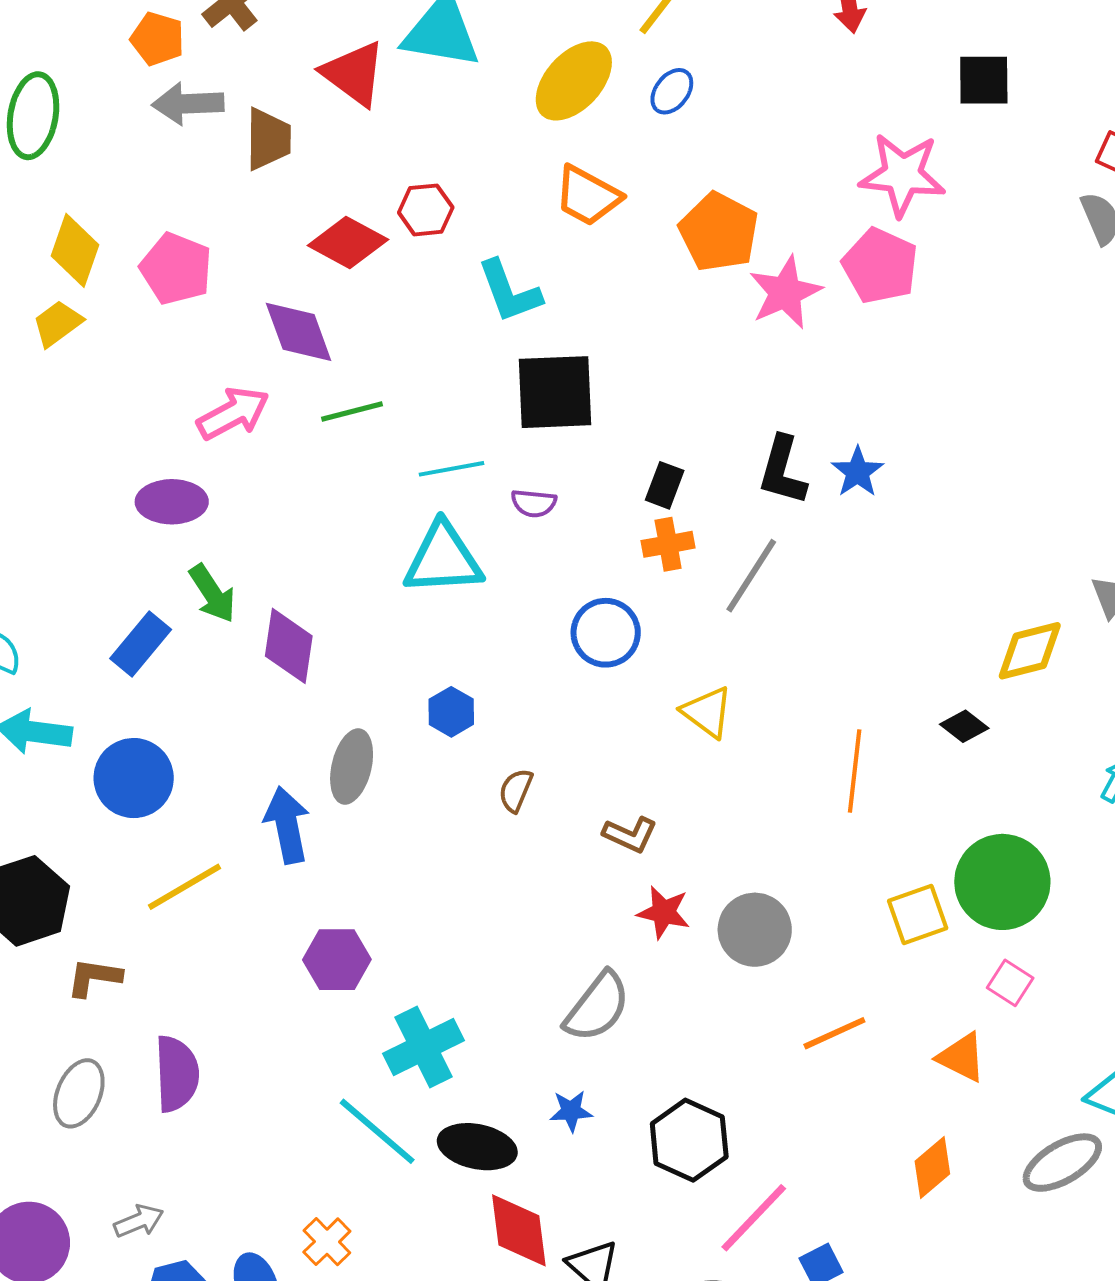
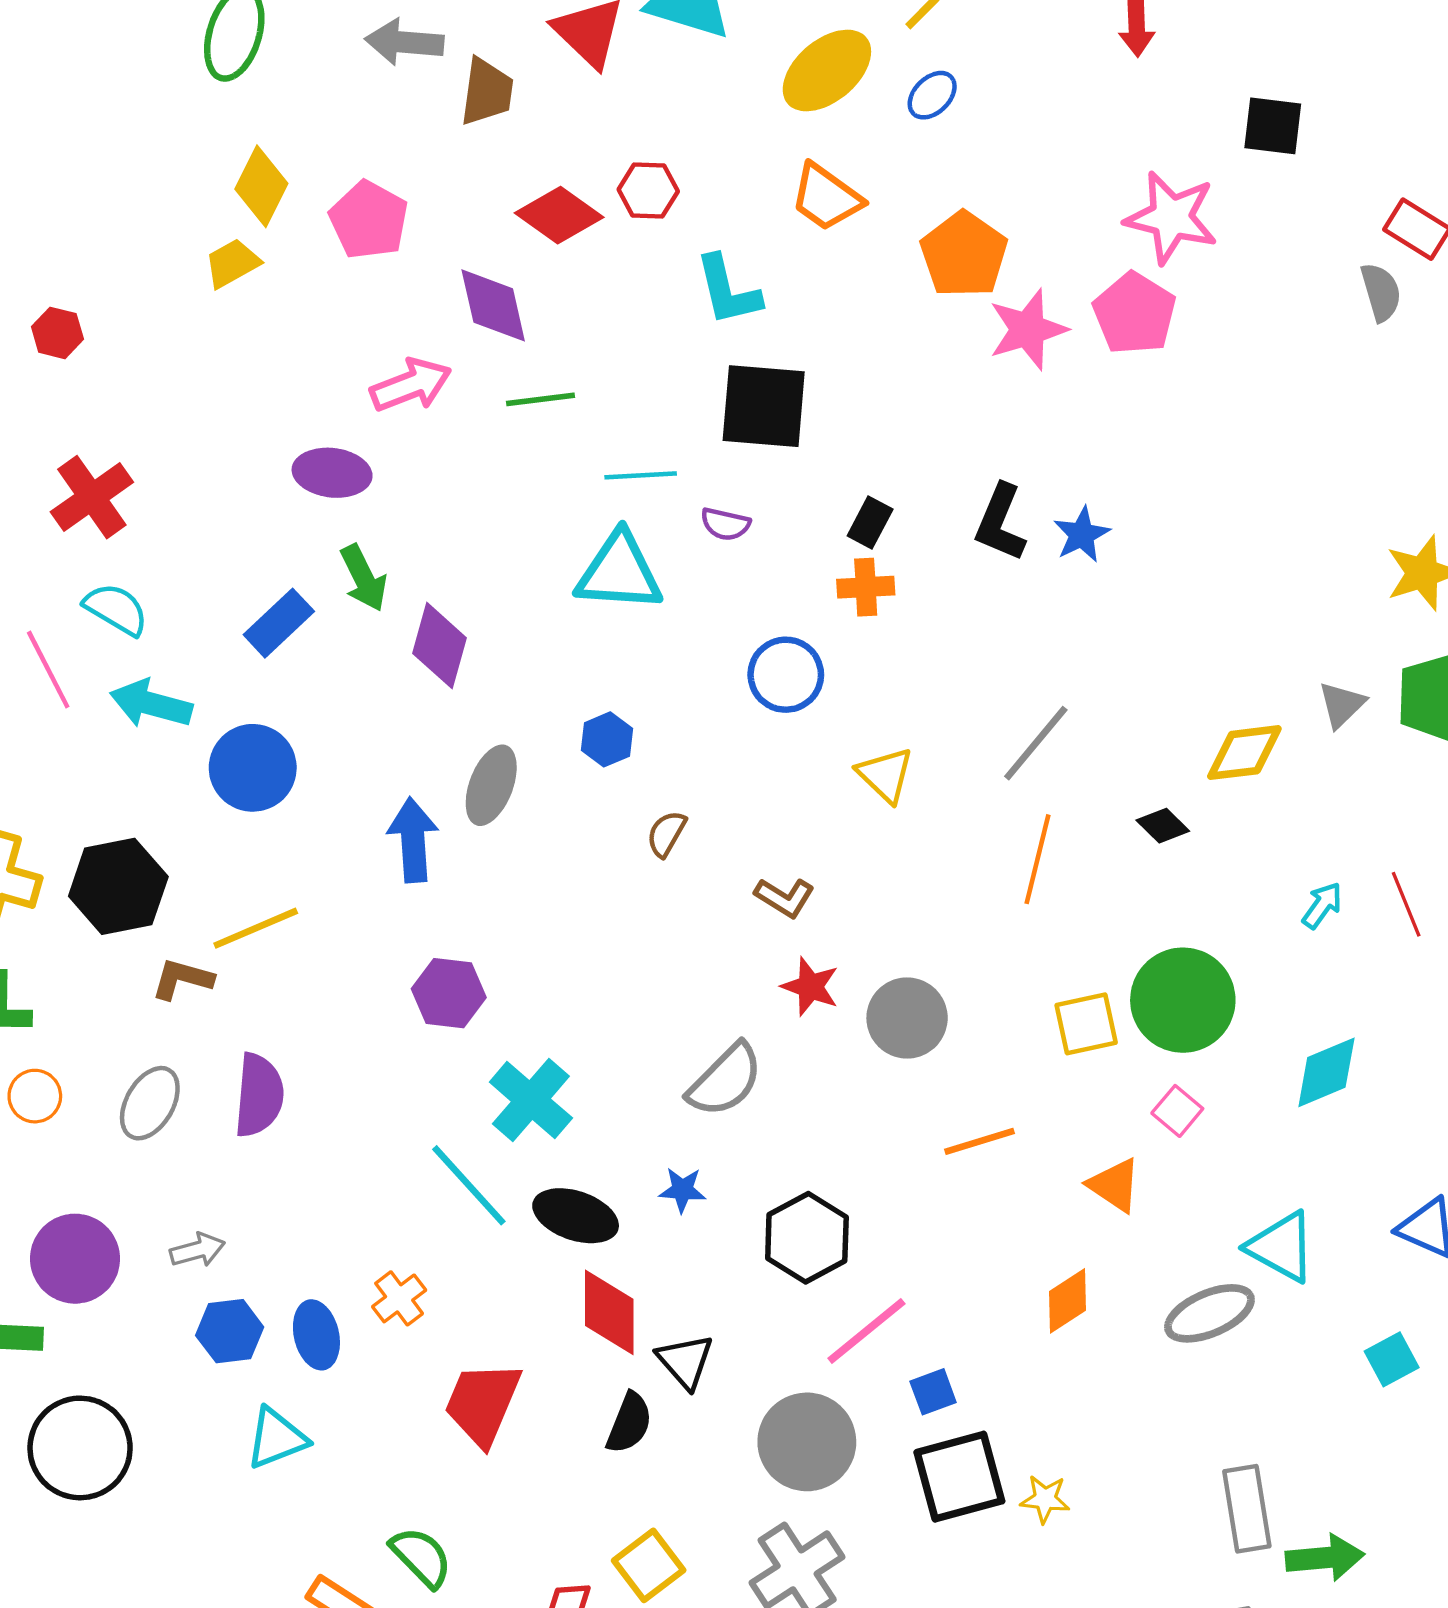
gray line: (751, 576) -> (1036, 743), moved
yellow line: (184, 887) -> (256, 928), moved
cyan cross: (424, 1047) -> (531, 1100), turned -30

